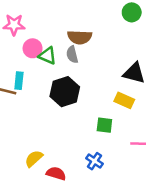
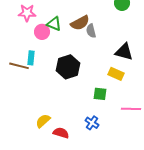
brown semicircle: (80, 37) -> (80, 23), turned -30
gray semicircle: (72, 55) -> (91, 31), moved
green triangle: (47, 56) -> (54, 24), moved

